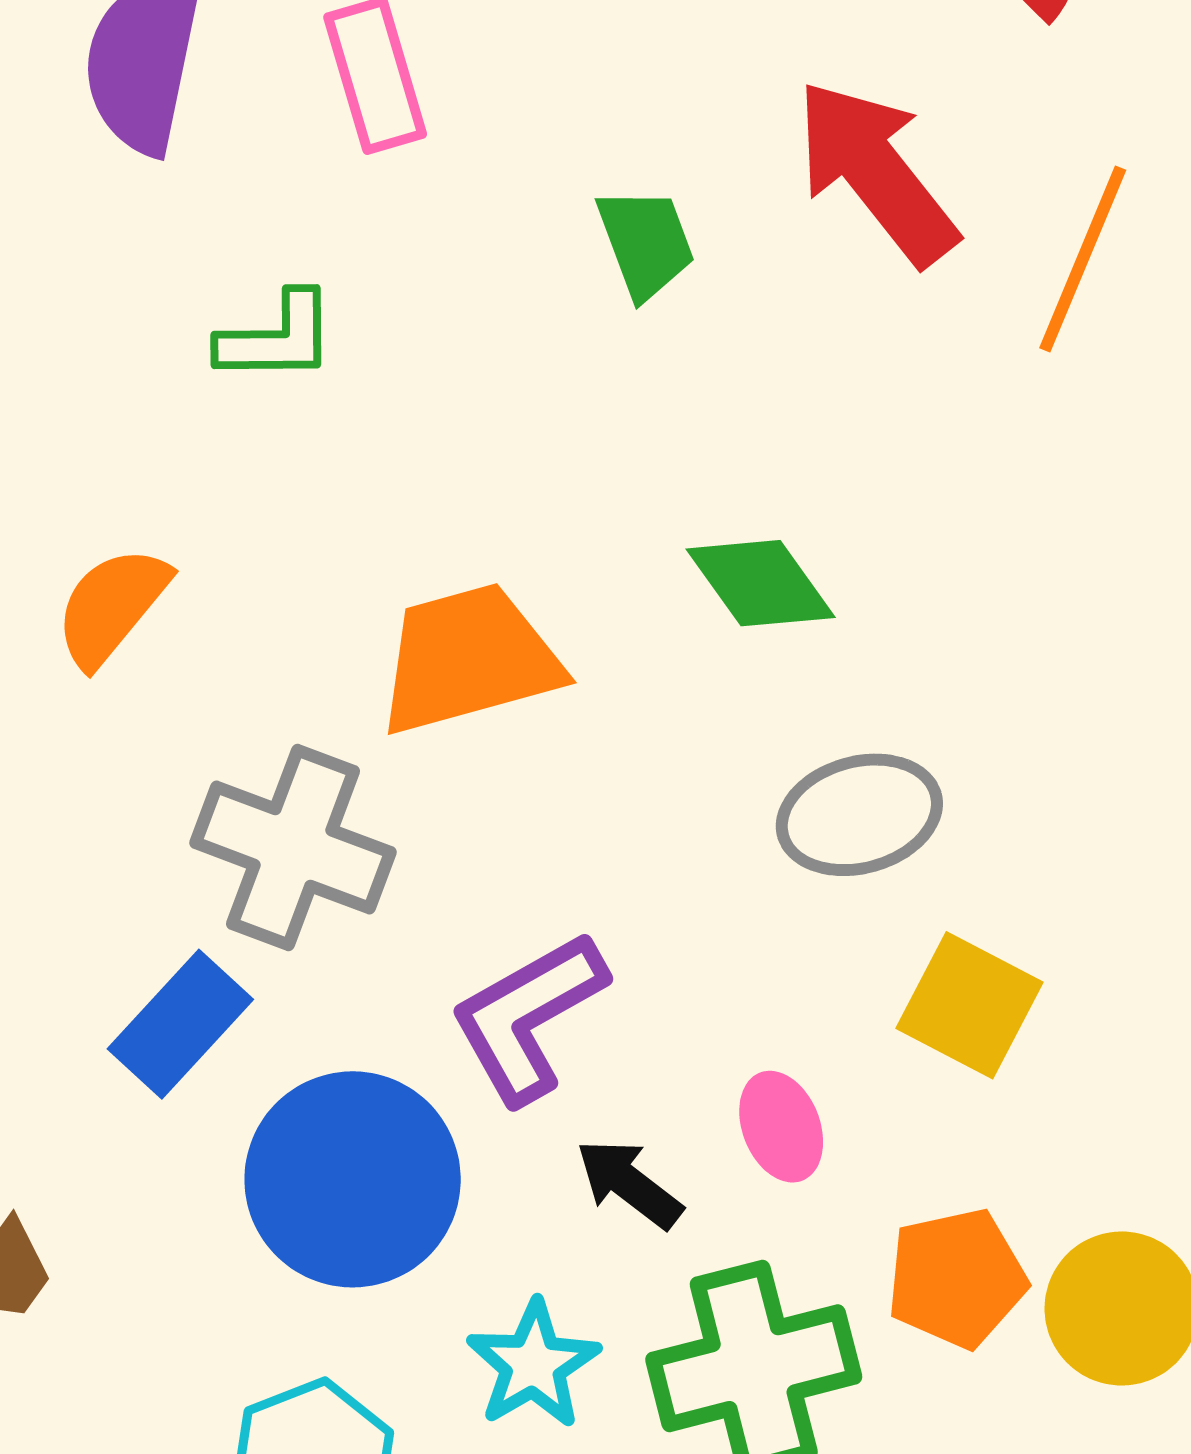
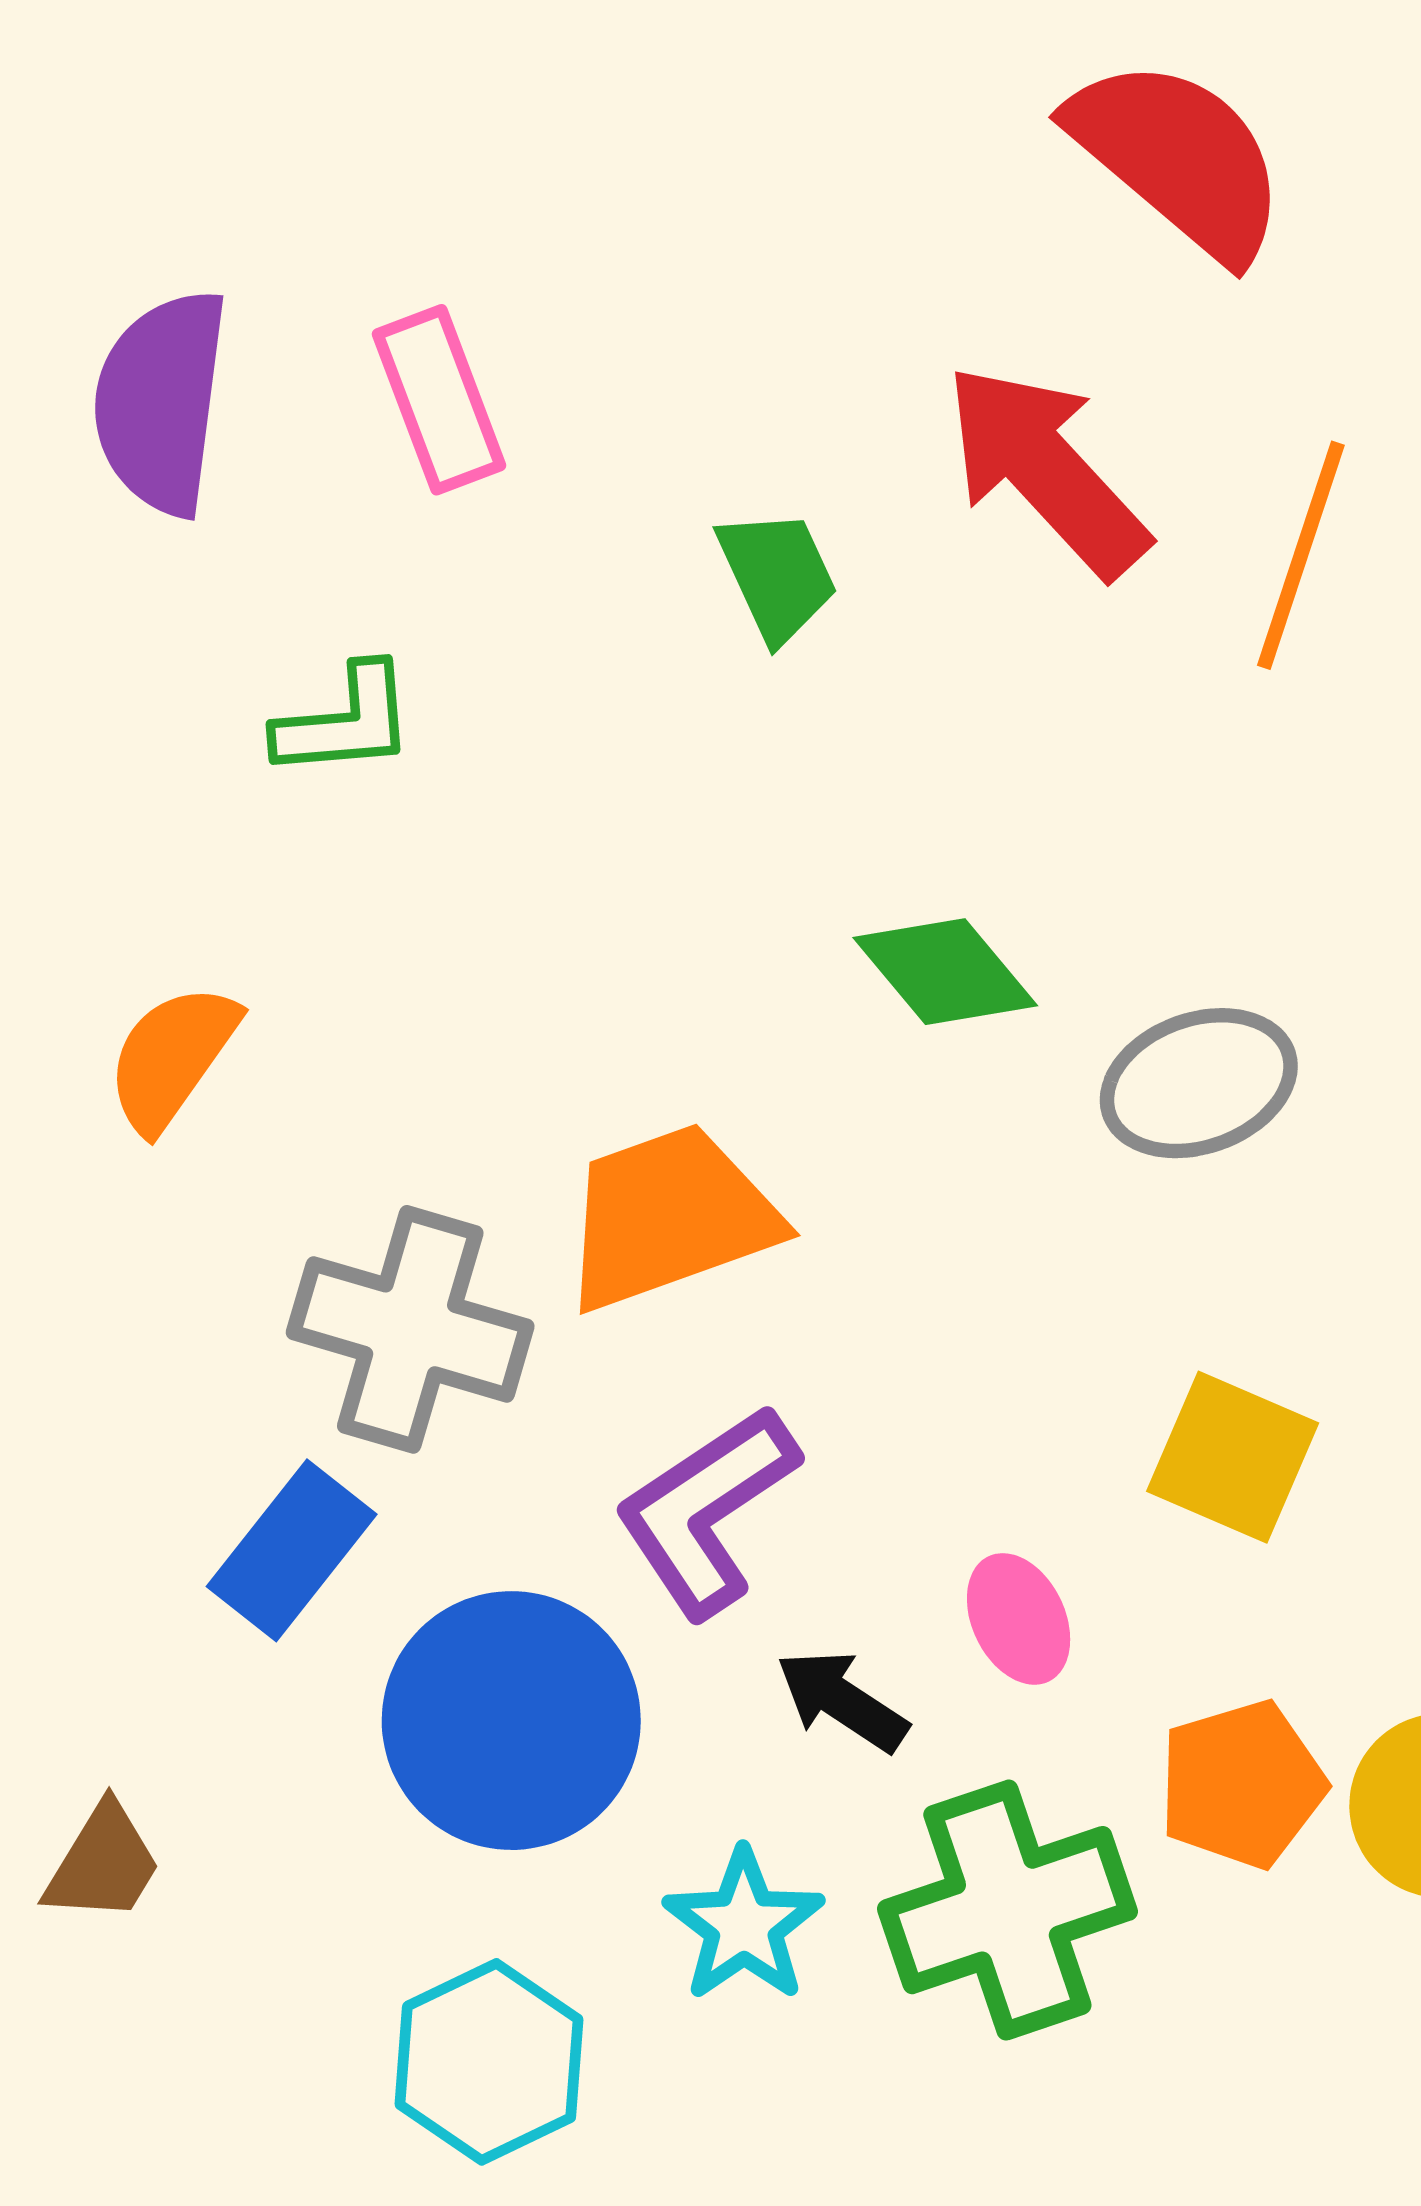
orange trapezoid: (469, 659) -> (670, 1217), moved
gray ellipse: (859, 815) -> (1199, 1083), moved

